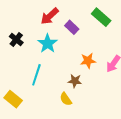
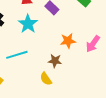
cyan line: (36, 75) -> (17, 55), turned 55

